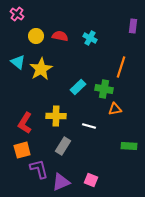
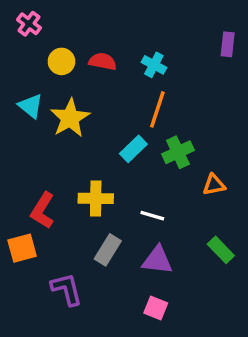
orange line: (121, 67) -> (157, 109), moved
green cross: (104, 89) -> (178, 152), turned -36
orange triangle: (115, 109) -> (214, 185), moved
green rectangle: (129, 146) -> (221, 250), turned 42
orange square: (22, 150) -> (22, 248), moved
purple triangle: (61, 182) -> (157, 260), moved, turned 30

